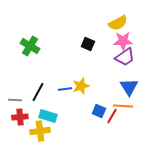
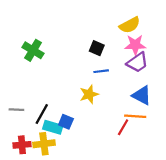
blue triangle: (129, 87) -> (142, 95), turned -30
blue line: (65, 89) -> (101, 71), moved
black line: (38, 92) -> (42, 114), moved
blue square: (99, 111) -> (66, 122), moved
red cross: (20, 117) -> (22, 145), moved

